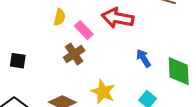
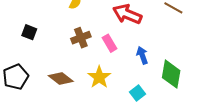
pink rectangle: (84, 30) -> (109, 43), moved

